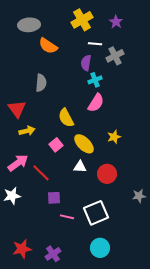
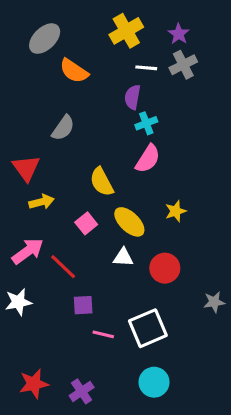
gray ellipse: (29, 25) -> (45, 39), turned -40
gray cross: (115, 56) -> (183, 65), moved
gray semicircle: (41, 83) -> (63, 128), turned 30

